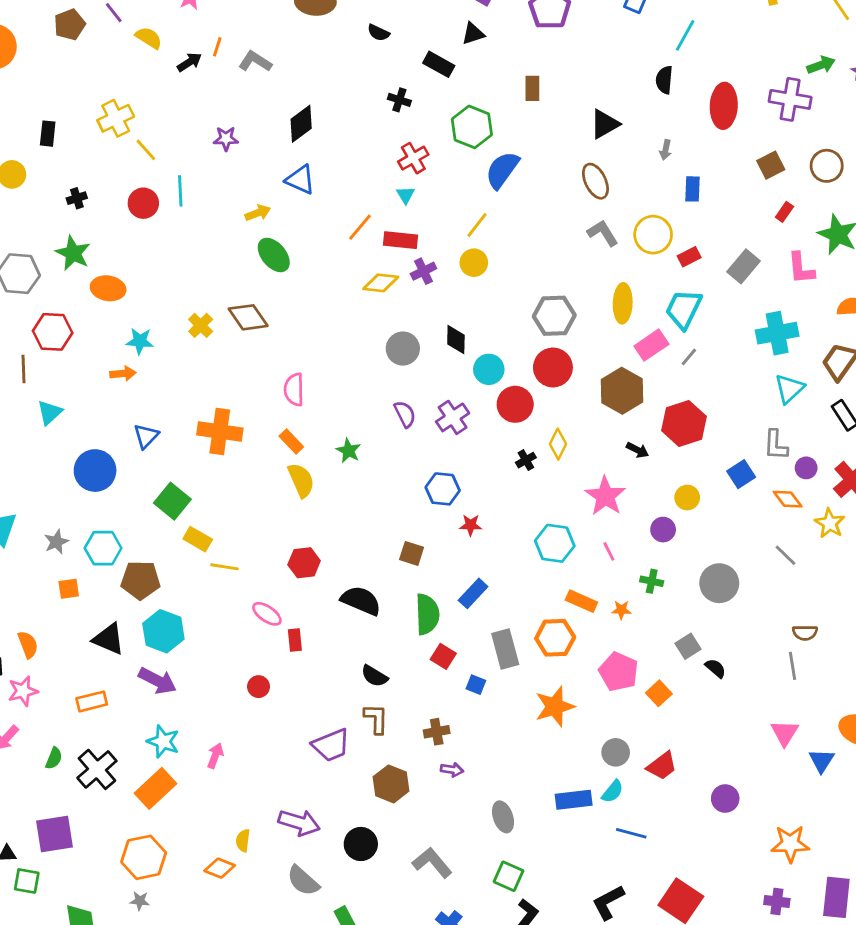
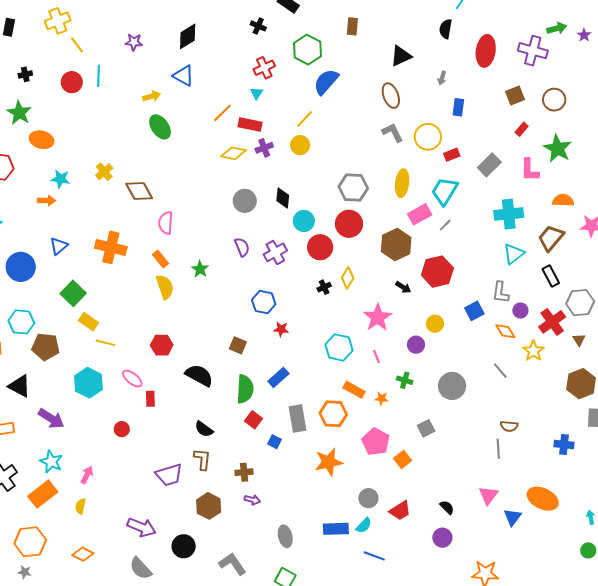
brown diamond: (248, 317) -> (139, 191), moved
cyan hexagon: (163, 631) -> (88, 383), moved
black semicircle: (715, 668) -> (447, 507), moved
yellow semicircle: (243, 841) -> (80, 506), moved

